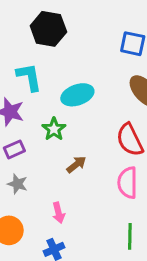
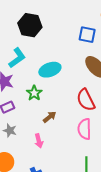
cyan L-shape: (29, 77) -> (17, 58), turned 65
pink arrow: (59, 213) -> (39, 141), moved

